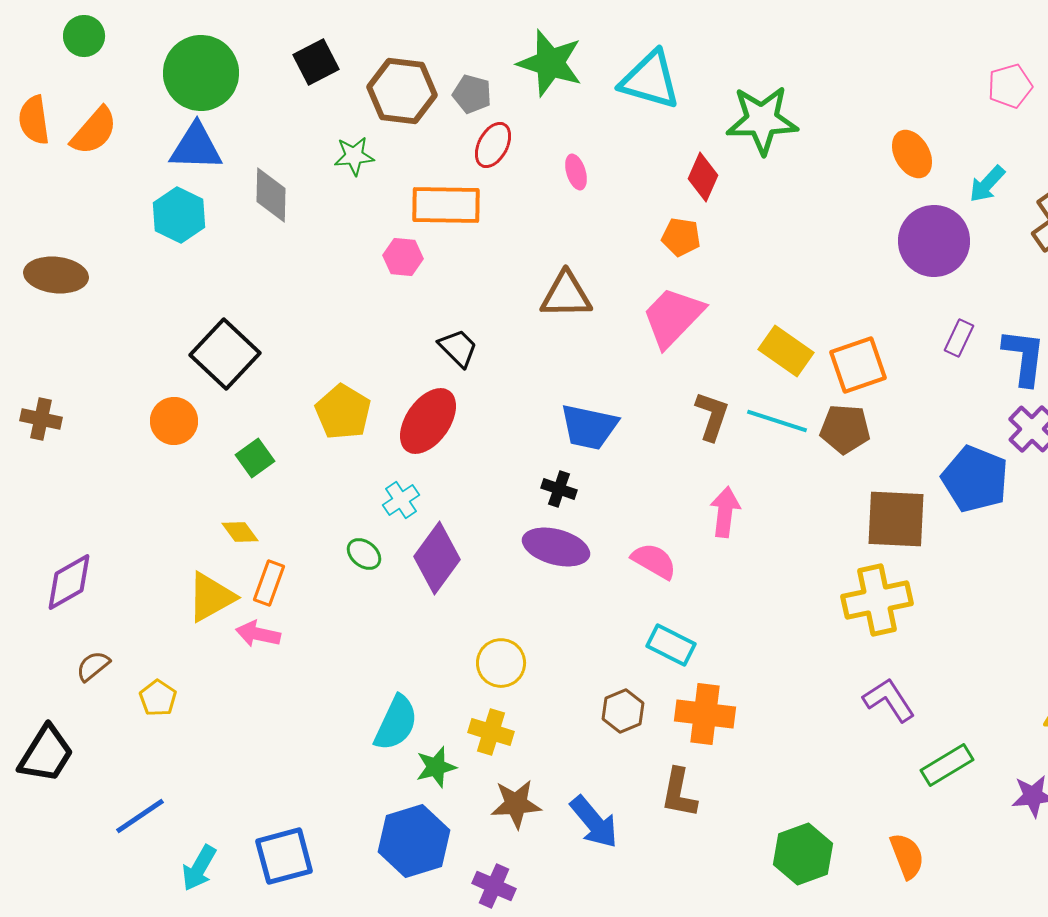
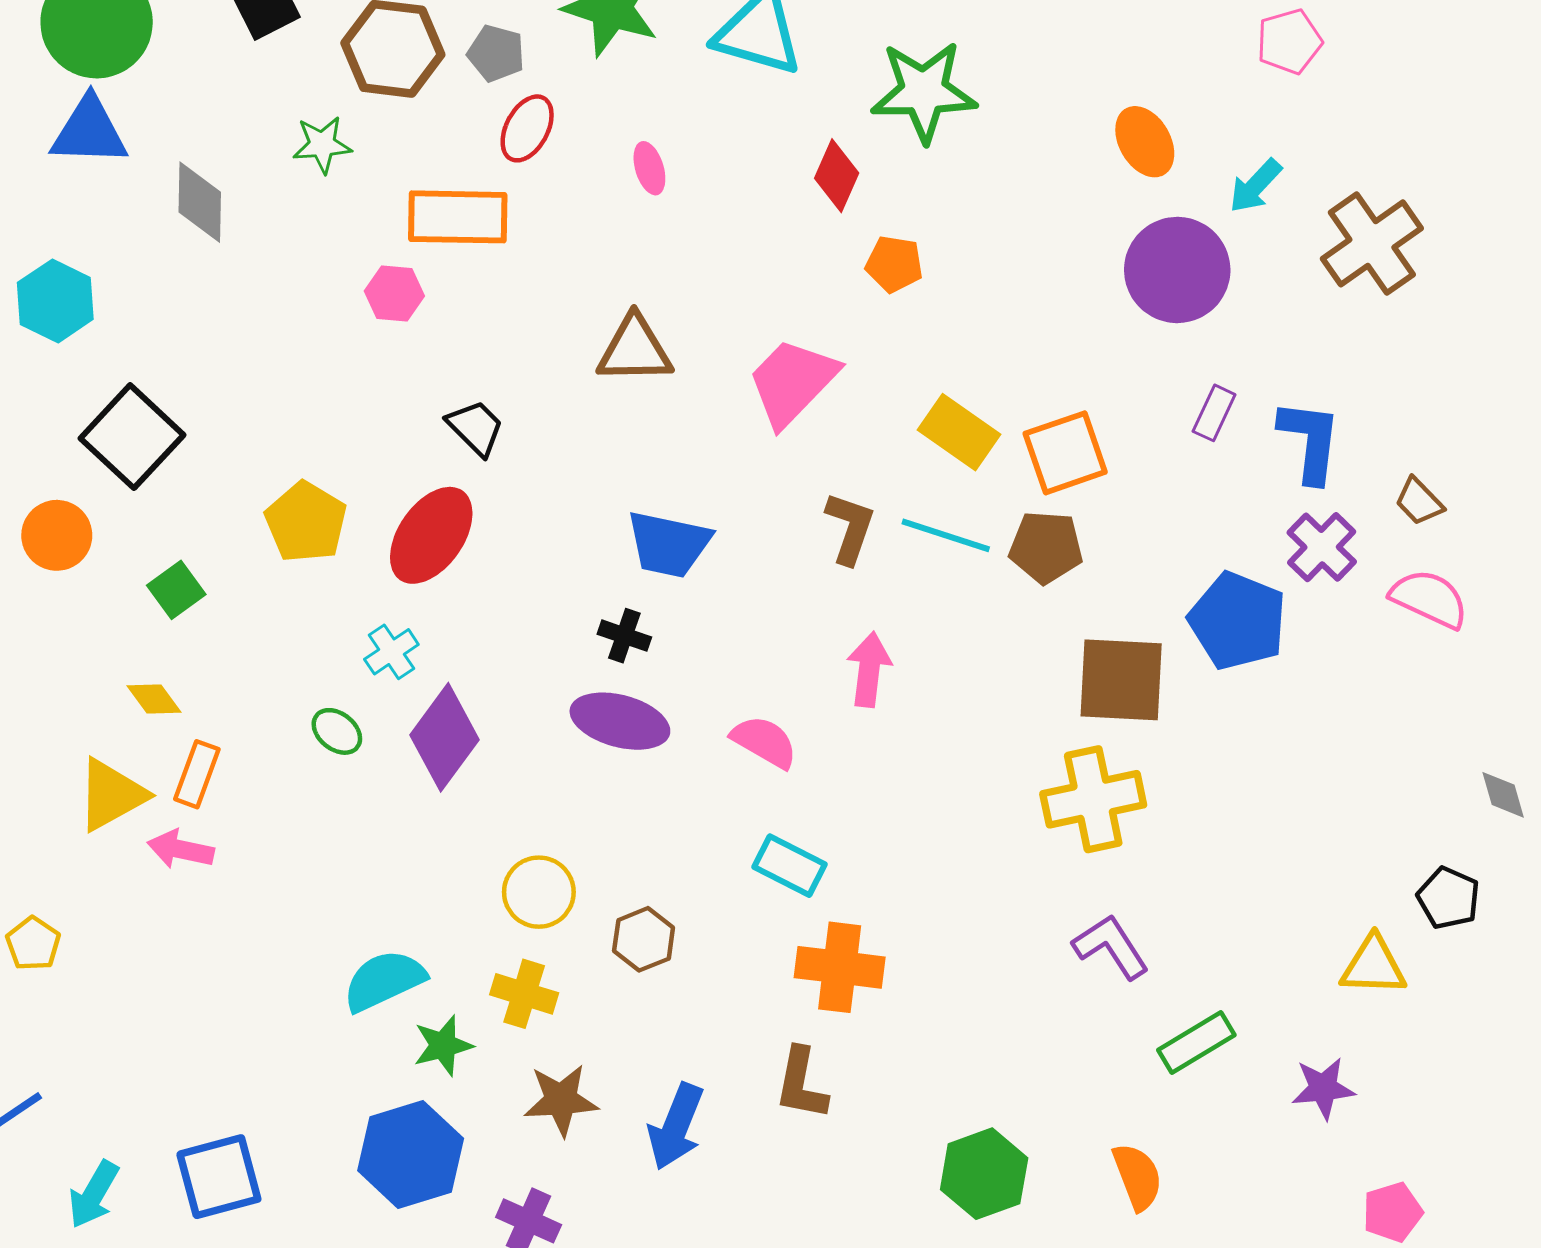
cyan hexagon: (179, 215) -> (55, 301), moved
orange pentagon: (681, 237) -> (894, 264), moved
brown hexagon: (623, 711) -> (644, 939), moved
cyan semicircle: (396, 723) -> (384, 981), turned -140
blue arrow: (594, 822) -> (676, 1127), turned 62

